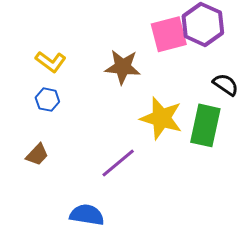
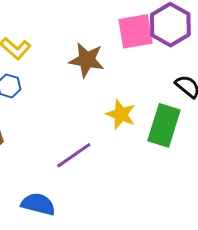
yellow star: (161, 118) -> (121, 114), size x0.7

